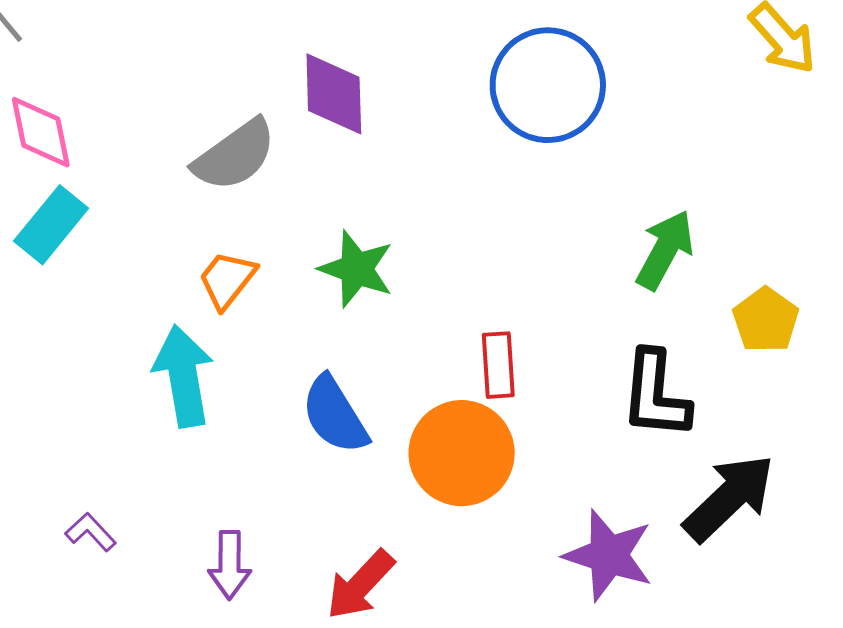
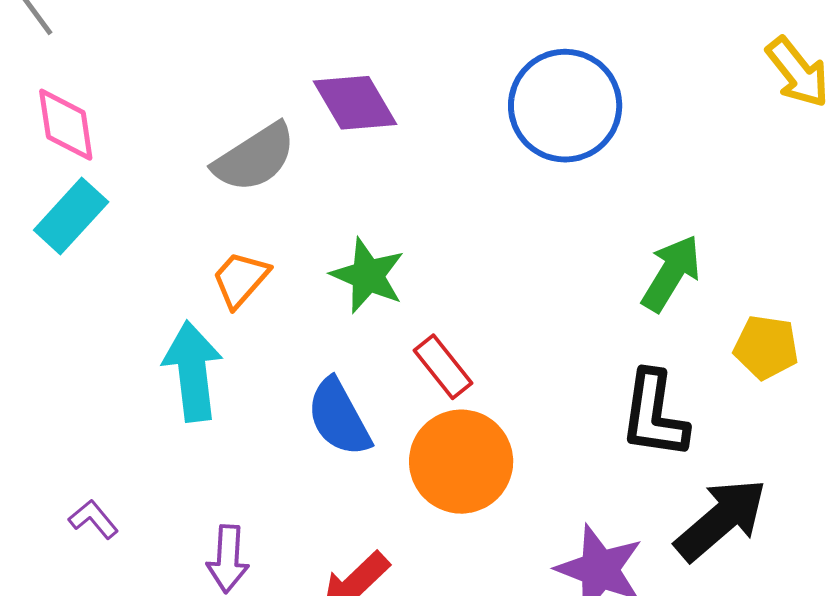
purple diamond: (334, 94) -> (355, 103), turned -32
yellow pentagon: (766, 320) -> (766, 347), turned -30
red rectangle: (498, 365) -> (443, 367), moved, turned -38

